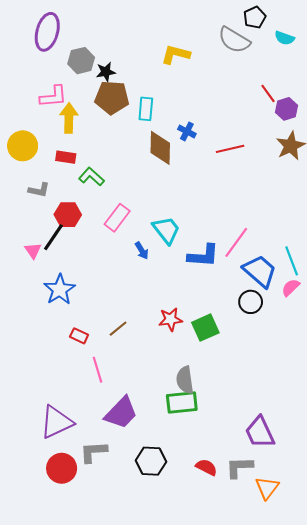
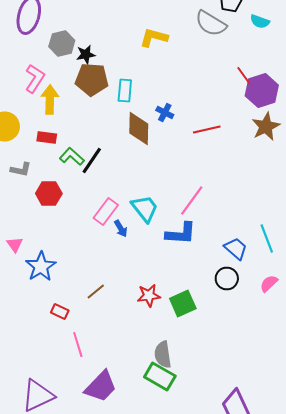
pink L-shape: (53, 97) -> (35, 78), turned -52
purple hexagon: (287, 109) -> (262, 90), size x1.5
pink rectangle: (117, 218) -> (106, 212), moved
black line: (53, 237) -> (92, 160), moved
pink line: (236, 242) -> (192, 200), moved
pink triangle: (33, 251) -> (15, 244), moved
blue trapezoid: (260, 271) -> (236, 248), size x0.7
pink semicircle: (291, 288) -> (269, 284), moved
brown line: (118, 329) -> (96, 292), moved
green rectangle: (182, 403) -> (160, 376), turned 36

